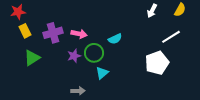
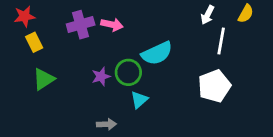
purple cross: (53, 33) -> (81, 25), moved
pink arrow: (79, 34) -> (112, 25), moved
white line: (171, 37) -> (221, 41), moved, turned -48
cyan semicircle: (115, 39) -> (157, 53), size x1.6

